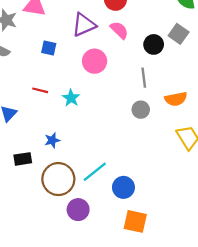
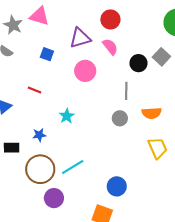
cyan star: (71, 98) -> (67, 116), moved
blue circle: (123, 187) -> (117, 186), moved

